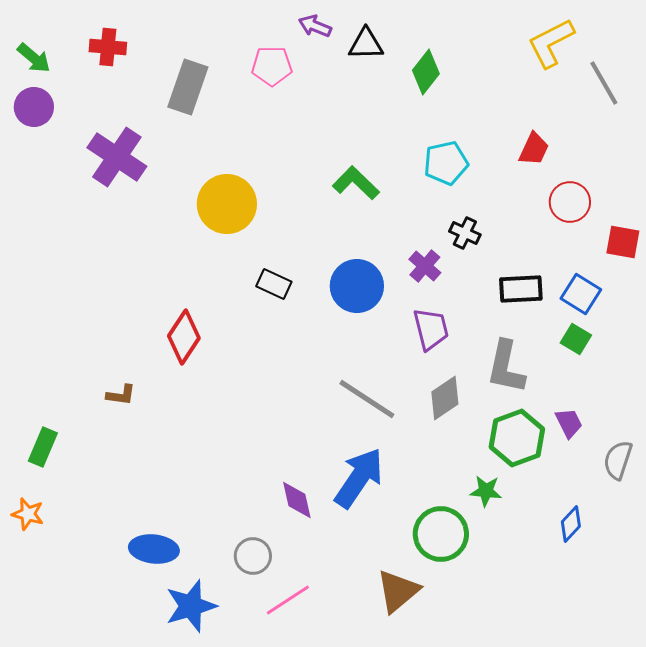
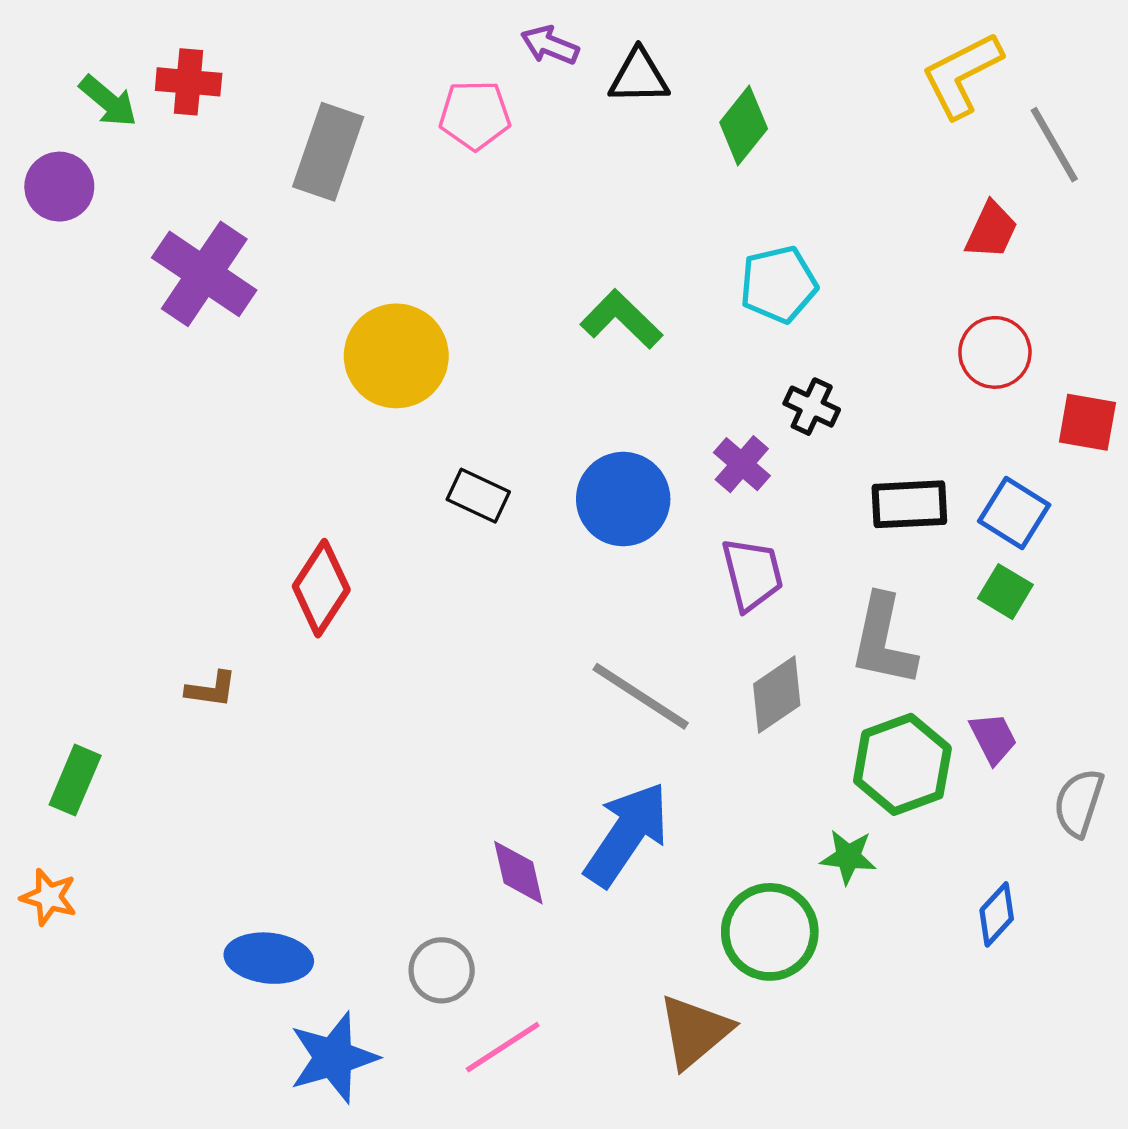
green arrow: (34, 58) -> (108, 101), moved
red trapezoid: (534, 149) -> (991, 230), moved

